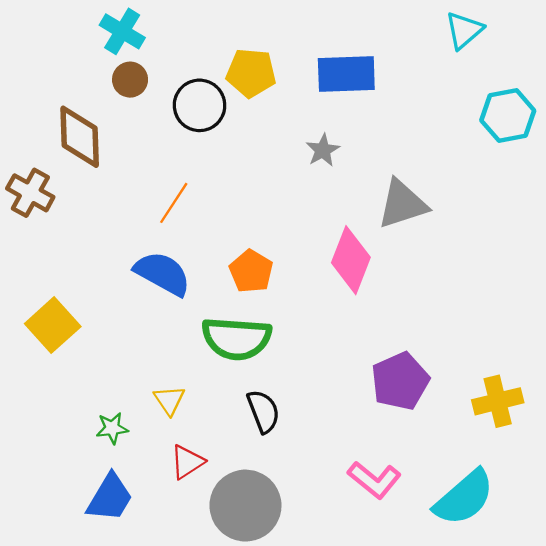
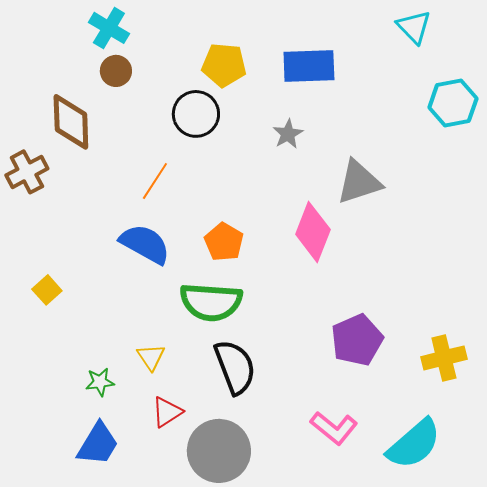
cyan triangle: (464, 30) -> (414, 27), turned -33
black circle: (200, 105) -> (196, 114), moved
brown cross: (30, 193) -> (27, 172), turned 33
yellow square: (53, 325) -> (47, 290), size x0.6
black semicircle: (263, 411) -> (235, 367), size x1.4

